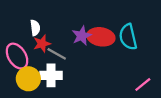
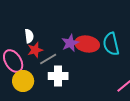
gray line: (57, 54) -> (48, 59), turned -60
white cross: (51, 75) -> (58, 76), moved

